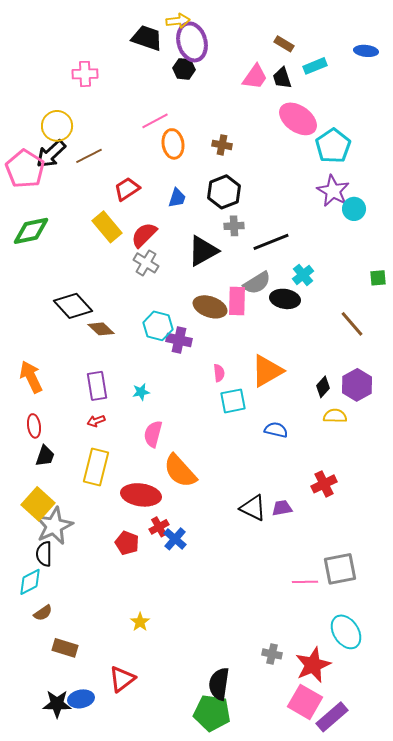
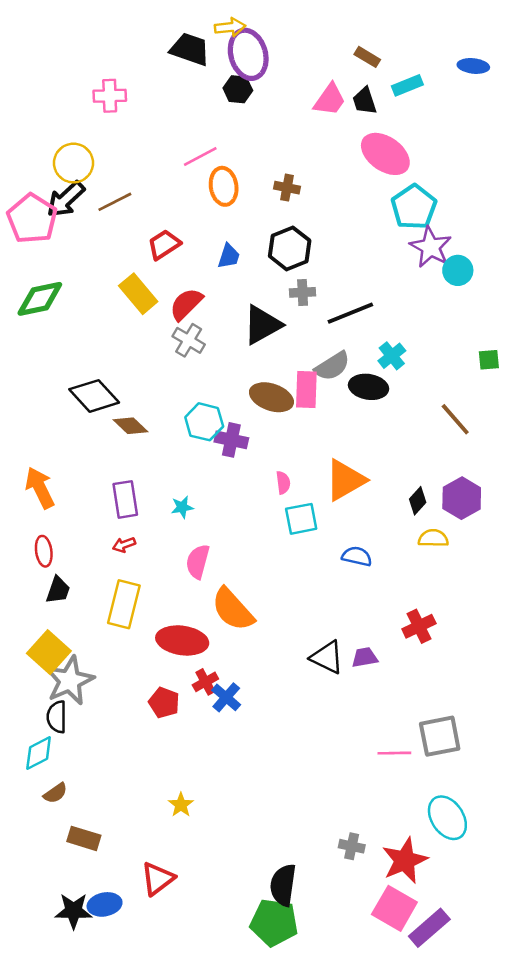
cyan pentagon: (333, 146) -> (414, 207), moved

